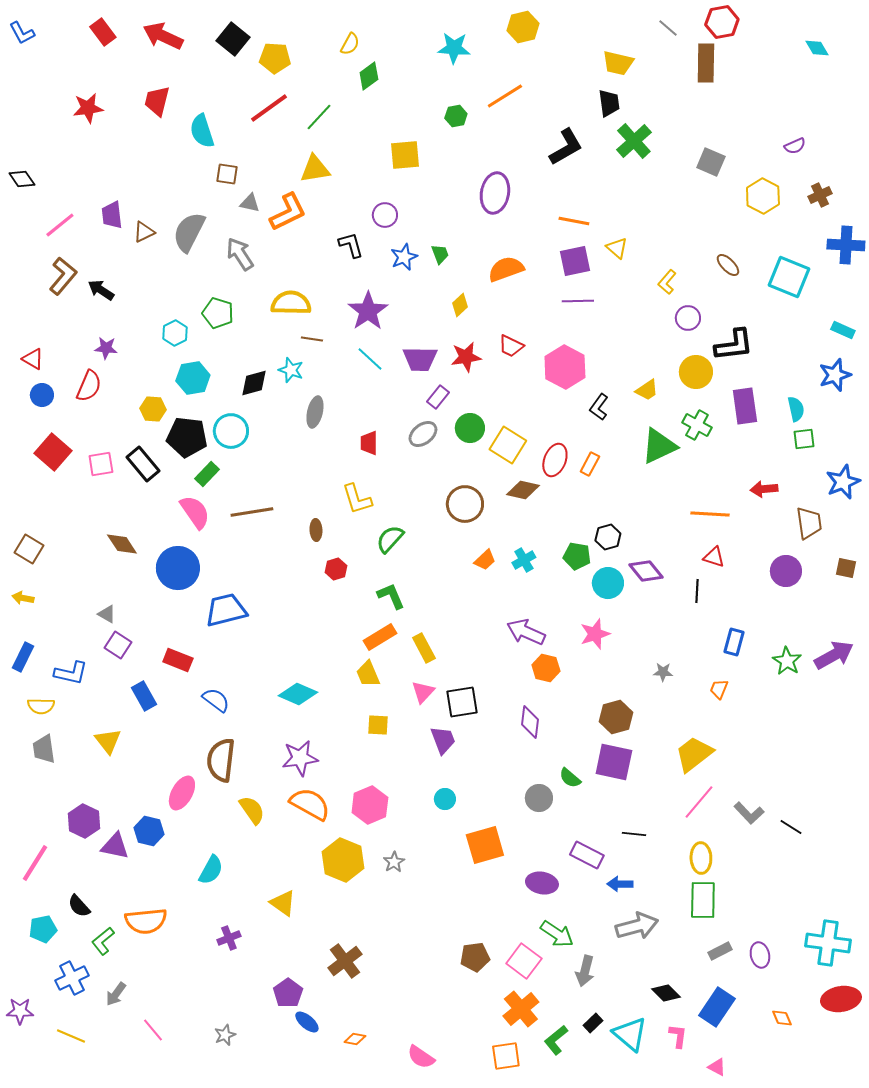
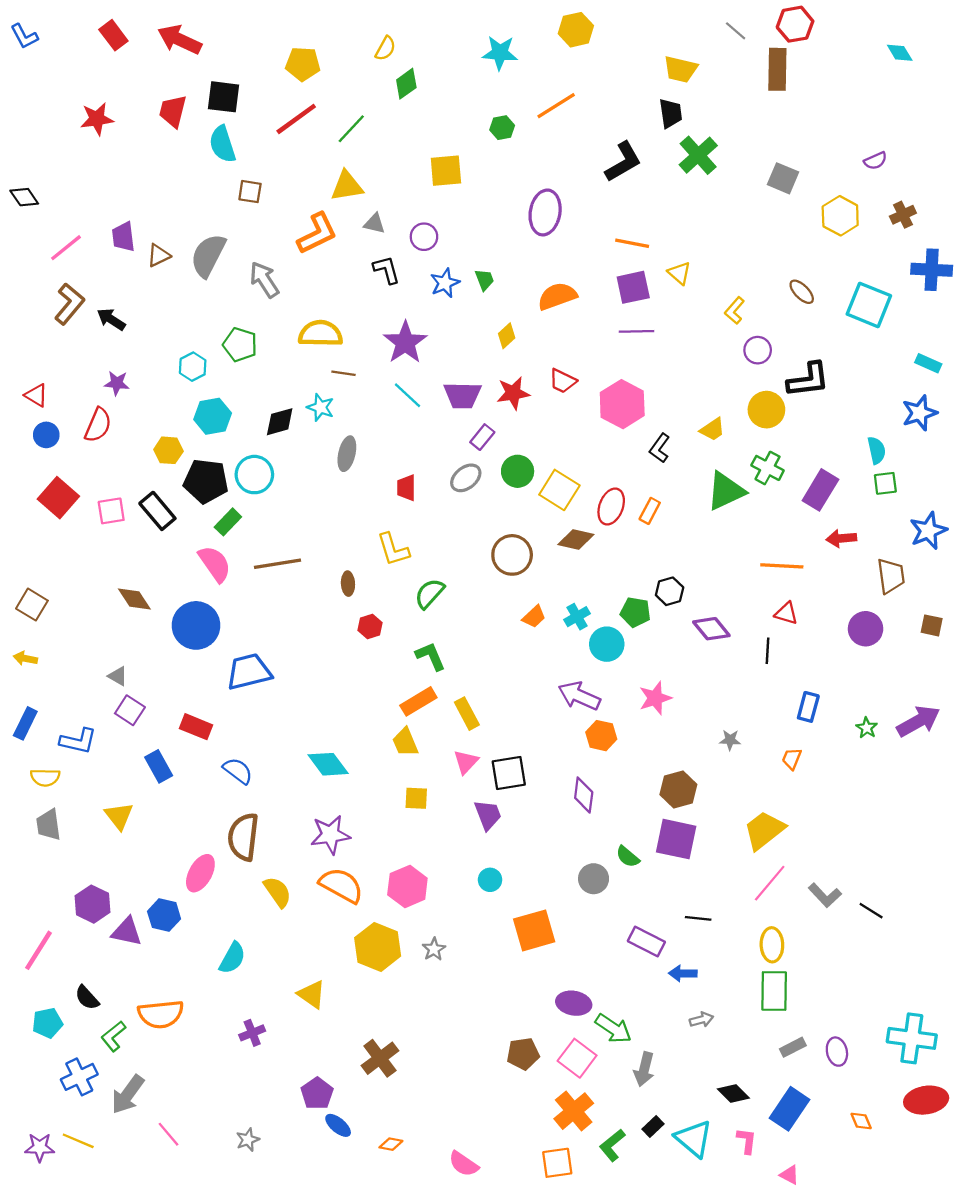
black square: (233, 39) -> (224, 97), moved, turned -32
gray triangle: (250, 203) -> (374, 223), moved
purple rectangle: (745, 406) -> (820, 490), moved, turned 39
cyan circle: (608, 583) -> (607, 644), moved
green star: (787, 661) -> (867, 728), size x0.7
cyan diamond: (298, 694) -> (328, 764), turned 30
purple ellipse: (542, 883) -> (574, 1003), moved
gray arrow: (637, 926) -> (701, 1020), size x0.5
gray arrow: (116, 994) -> (128, 1095), size x1.5
purple star: (20, 1011) -> (40, 1147), moved

